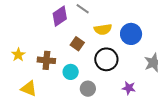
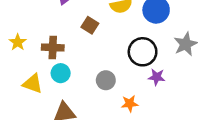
black circle: (106, 59) -> (143, 52), moved
cyan circle: (71, 72) -> (61, 73), moved

